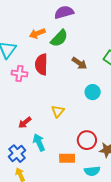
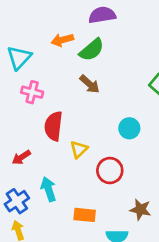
brown arrow: (79, 63) -> (90, 84), moved
red semicircle: (41, 64) -> (54, 126), moved
red arrow: (25, 123) -> (21, 157), moved
red circle: (87, 140) -> (110, 171), moved

